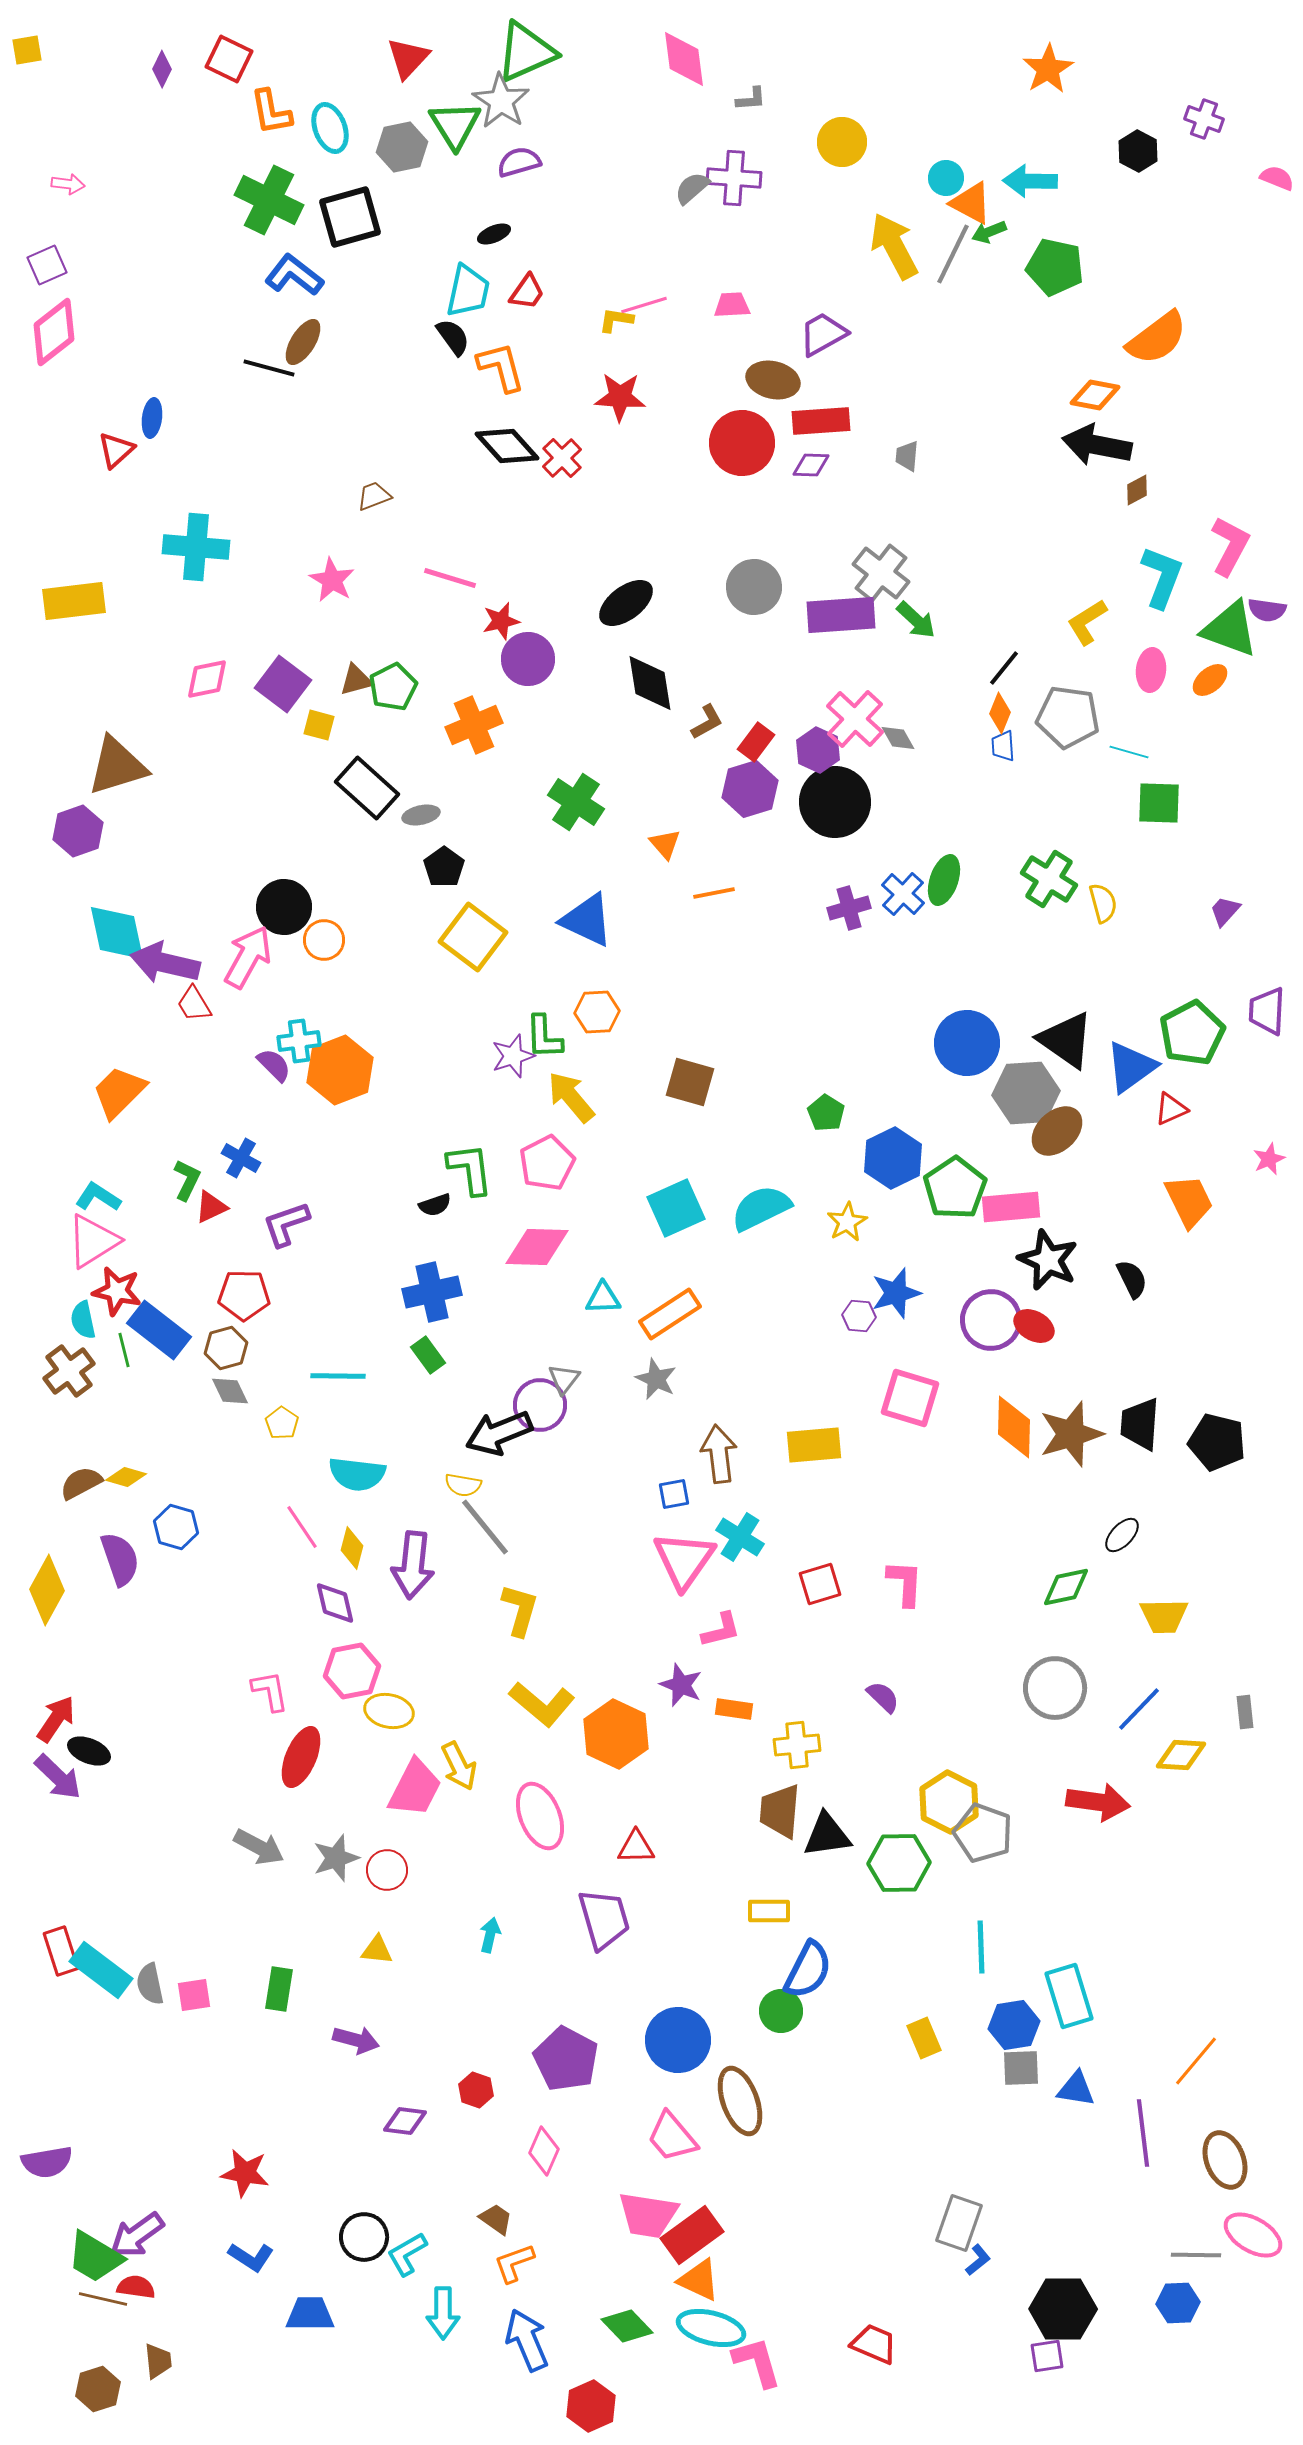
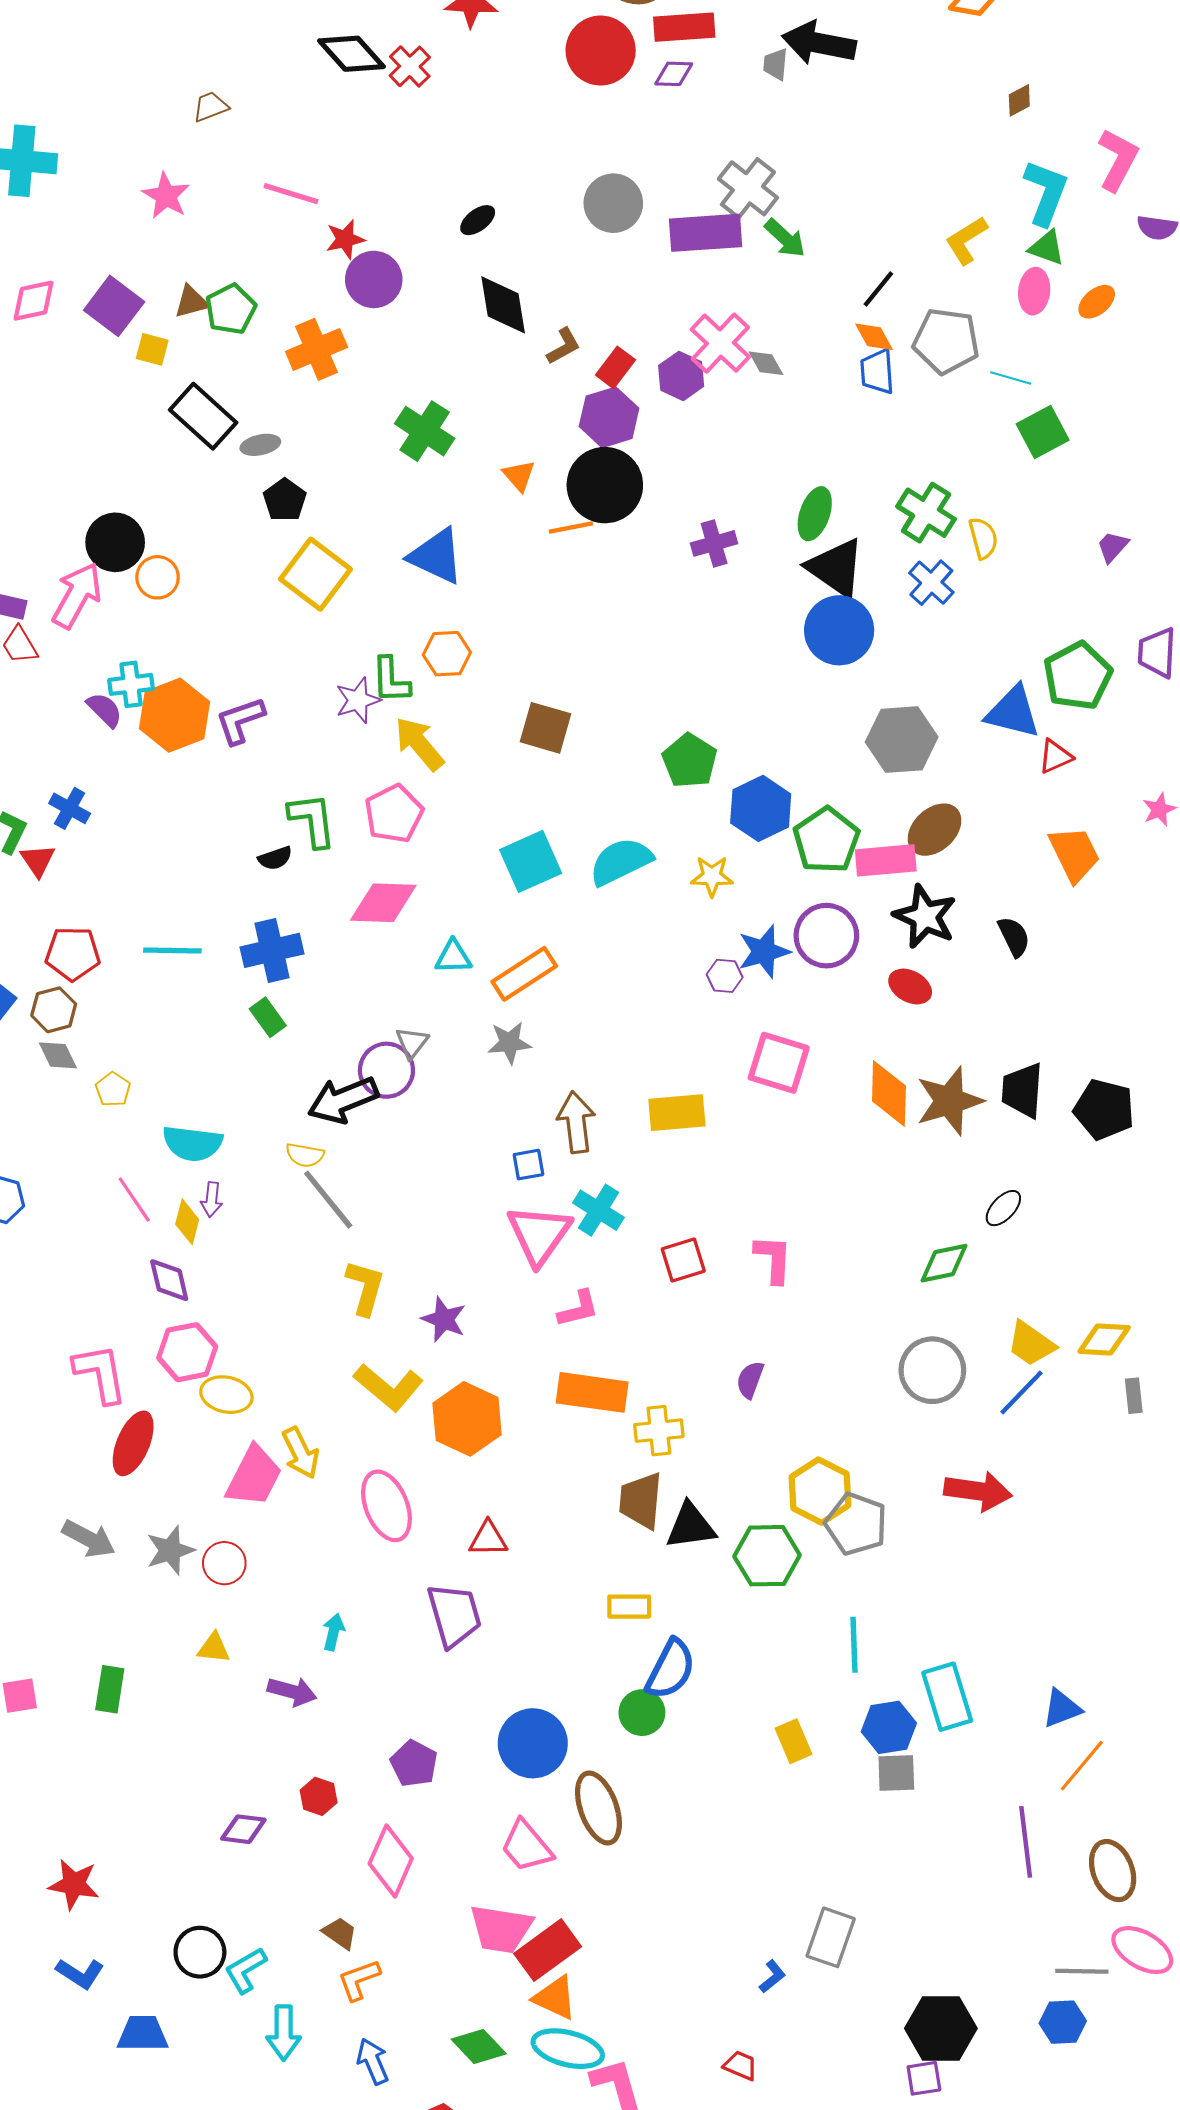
black arrow: (1097, 445) -> (819, 43), moved
black ellipse: (626, 603) -> (478, 220), size x0.6
green triangle: (1230, 629) -> (1047, 248), moved, size x0.6
orange diamond: (1000, 713) -> (874, 337), turned -51
blue trapezoid: (1003, 746) -> (877, 372), size x1.4
black circle: (835, 802) -> (605, 485), moved
green square: (1159, 803) -> (1043, 432), turned -30
blue cross: (903, 894) -> (931, 583), moved
black triangle: (1066, 1040) -> (836, 568), moved
blue circle: (967, 1043) -> (839, 630), moved
blue triangle: (1131, 1067) -> (1013, 712), turned 50
green pentagon: (826, 1113) -> (690, 761), size x1.4
brown ellipse: (1057, 1131) -> (934, 830), moved
red triangle: (211, 1207) -> (38, 860), turned -39
yellow star: (847, 1222) -> (712, 876), turned 30
purple L-shape: (286, 1224) -> (240, 720), moved
purple circle: (991, 1320) -> (826, 936), moved
cyan line: (338, 1376) -> (172, 950), moved
gray star: (656, 1379) -> (509, 1043), turned -30
purple arrow: (413, 1565) -> (212, 1200), moved, size x0.5
yellow trapezoid: (1164, 1616) -> (1031, 1344), moved, turned 36
purple star: (681, 1685) -> (444, 1319), moved
pink L-shape: (270, 1691) -> (100, 1373), size x1.4
purple semicircle: (883, 1697) -> (750, 1380), turned -114
orange rectangle: (734, 1709) -> (592, 1392), size x1.8
yellow diamond: (1181, 1755) -> (1104, 1339), moved
purple arrow: (356, 2040) -> (292, 1691), moved
purple pentagon: (566, 2059) -> (414, 1763), size x0.7
blue triangle: (1076, 2089) -> (1062, 1708), moved, turned -30
pink diamond: (544, 2151) -> (391, 1861), size x1.4
blue L-shape: (978, 2260) -> (772, 1977), moved
blue arrow: (527, 2340) -> (373, 2061), size x0.7
red trapezoid: (874, 2344) -> (741, 2066), size x0.7

